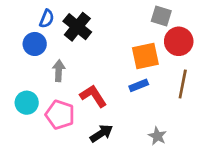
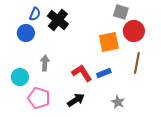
gray arrow: (59, 71) -> (45, 63), moved
blue rectangle: (139, 85) -> (104, 73), moved
red L-shape: (93, 96) -> (82, 73), moved
pink pentagon: (60, 115) -> (39, 98), moved

